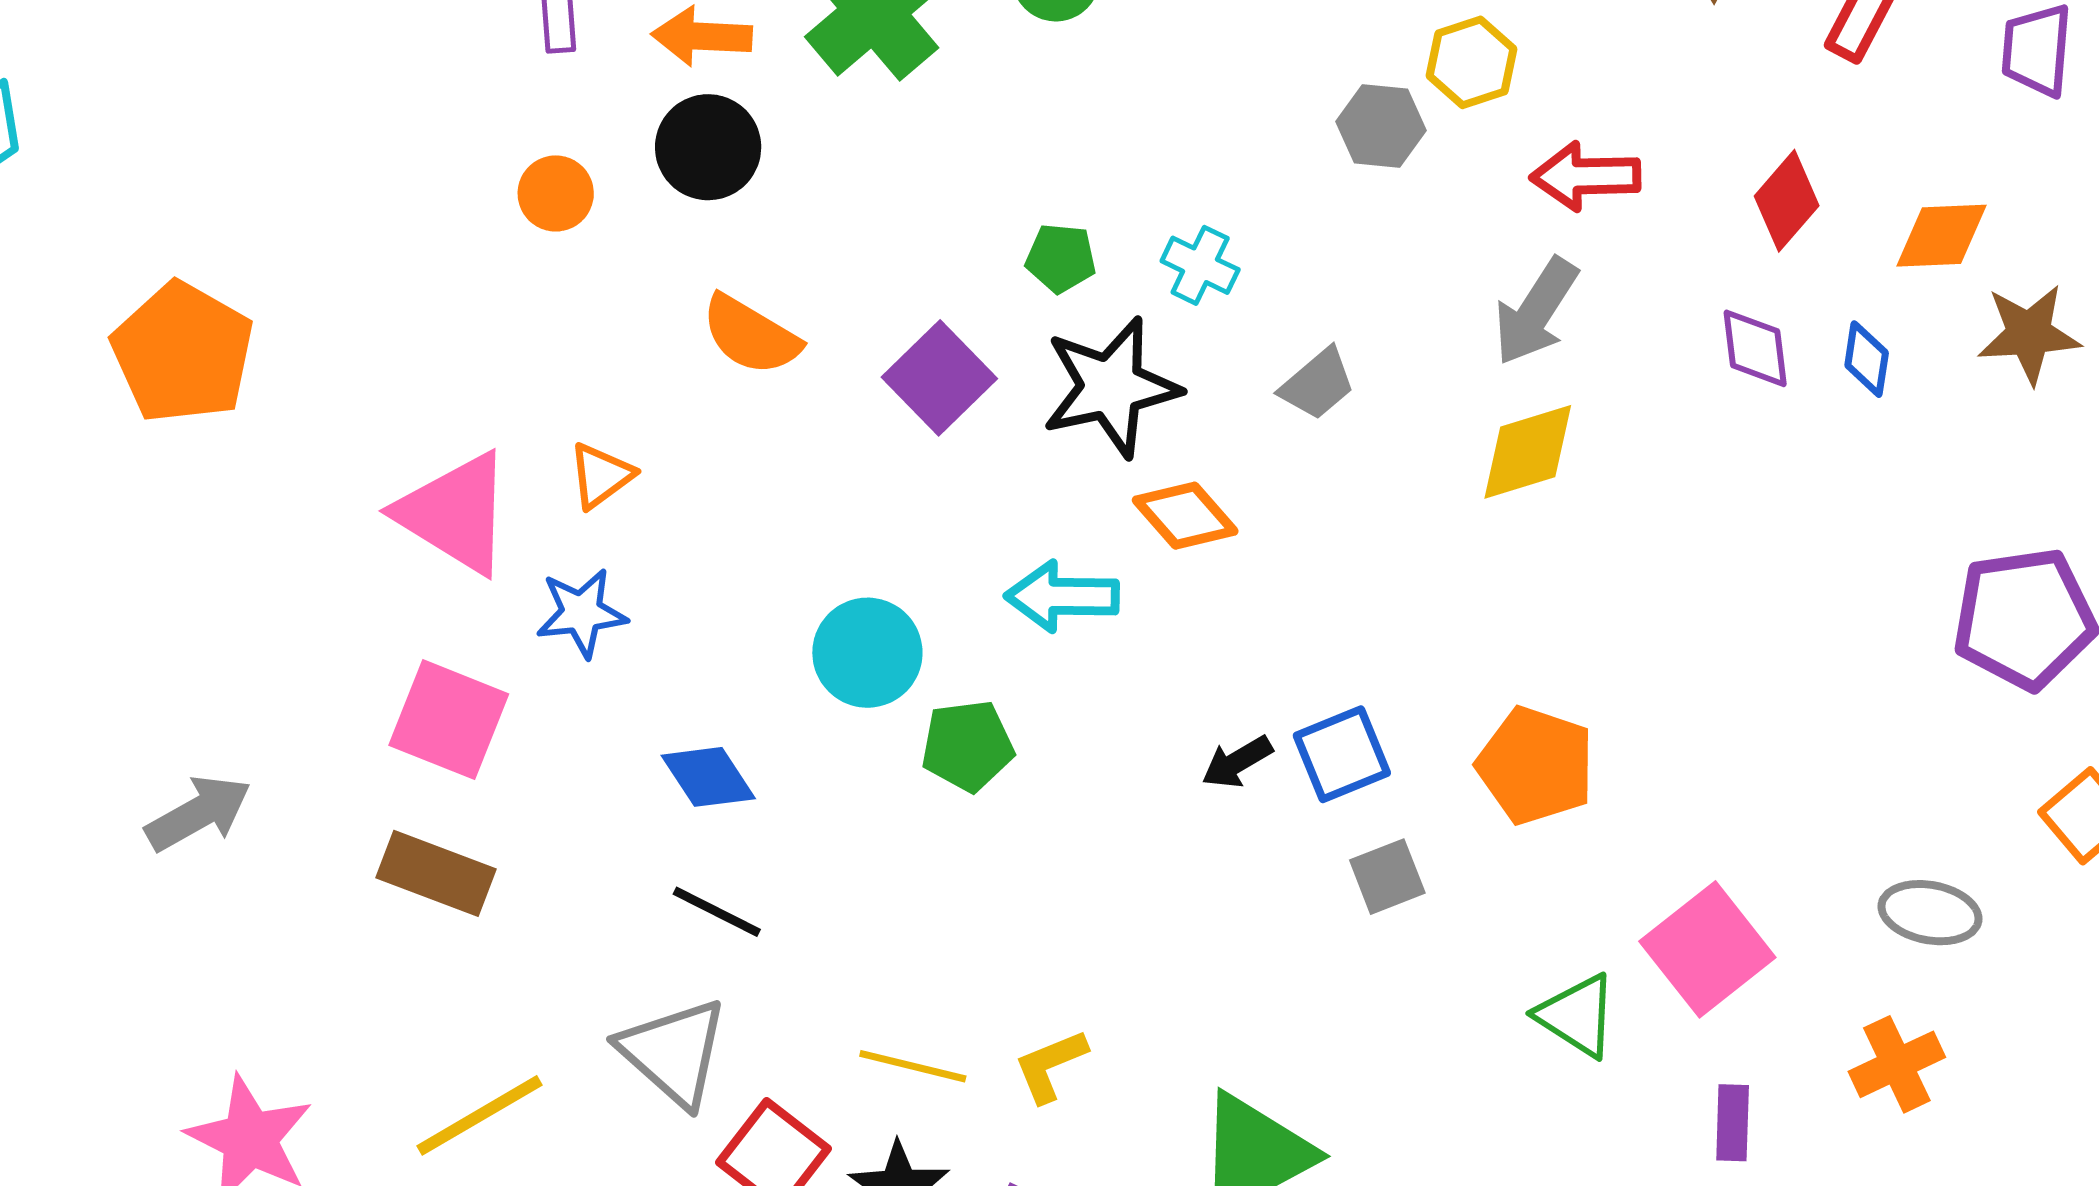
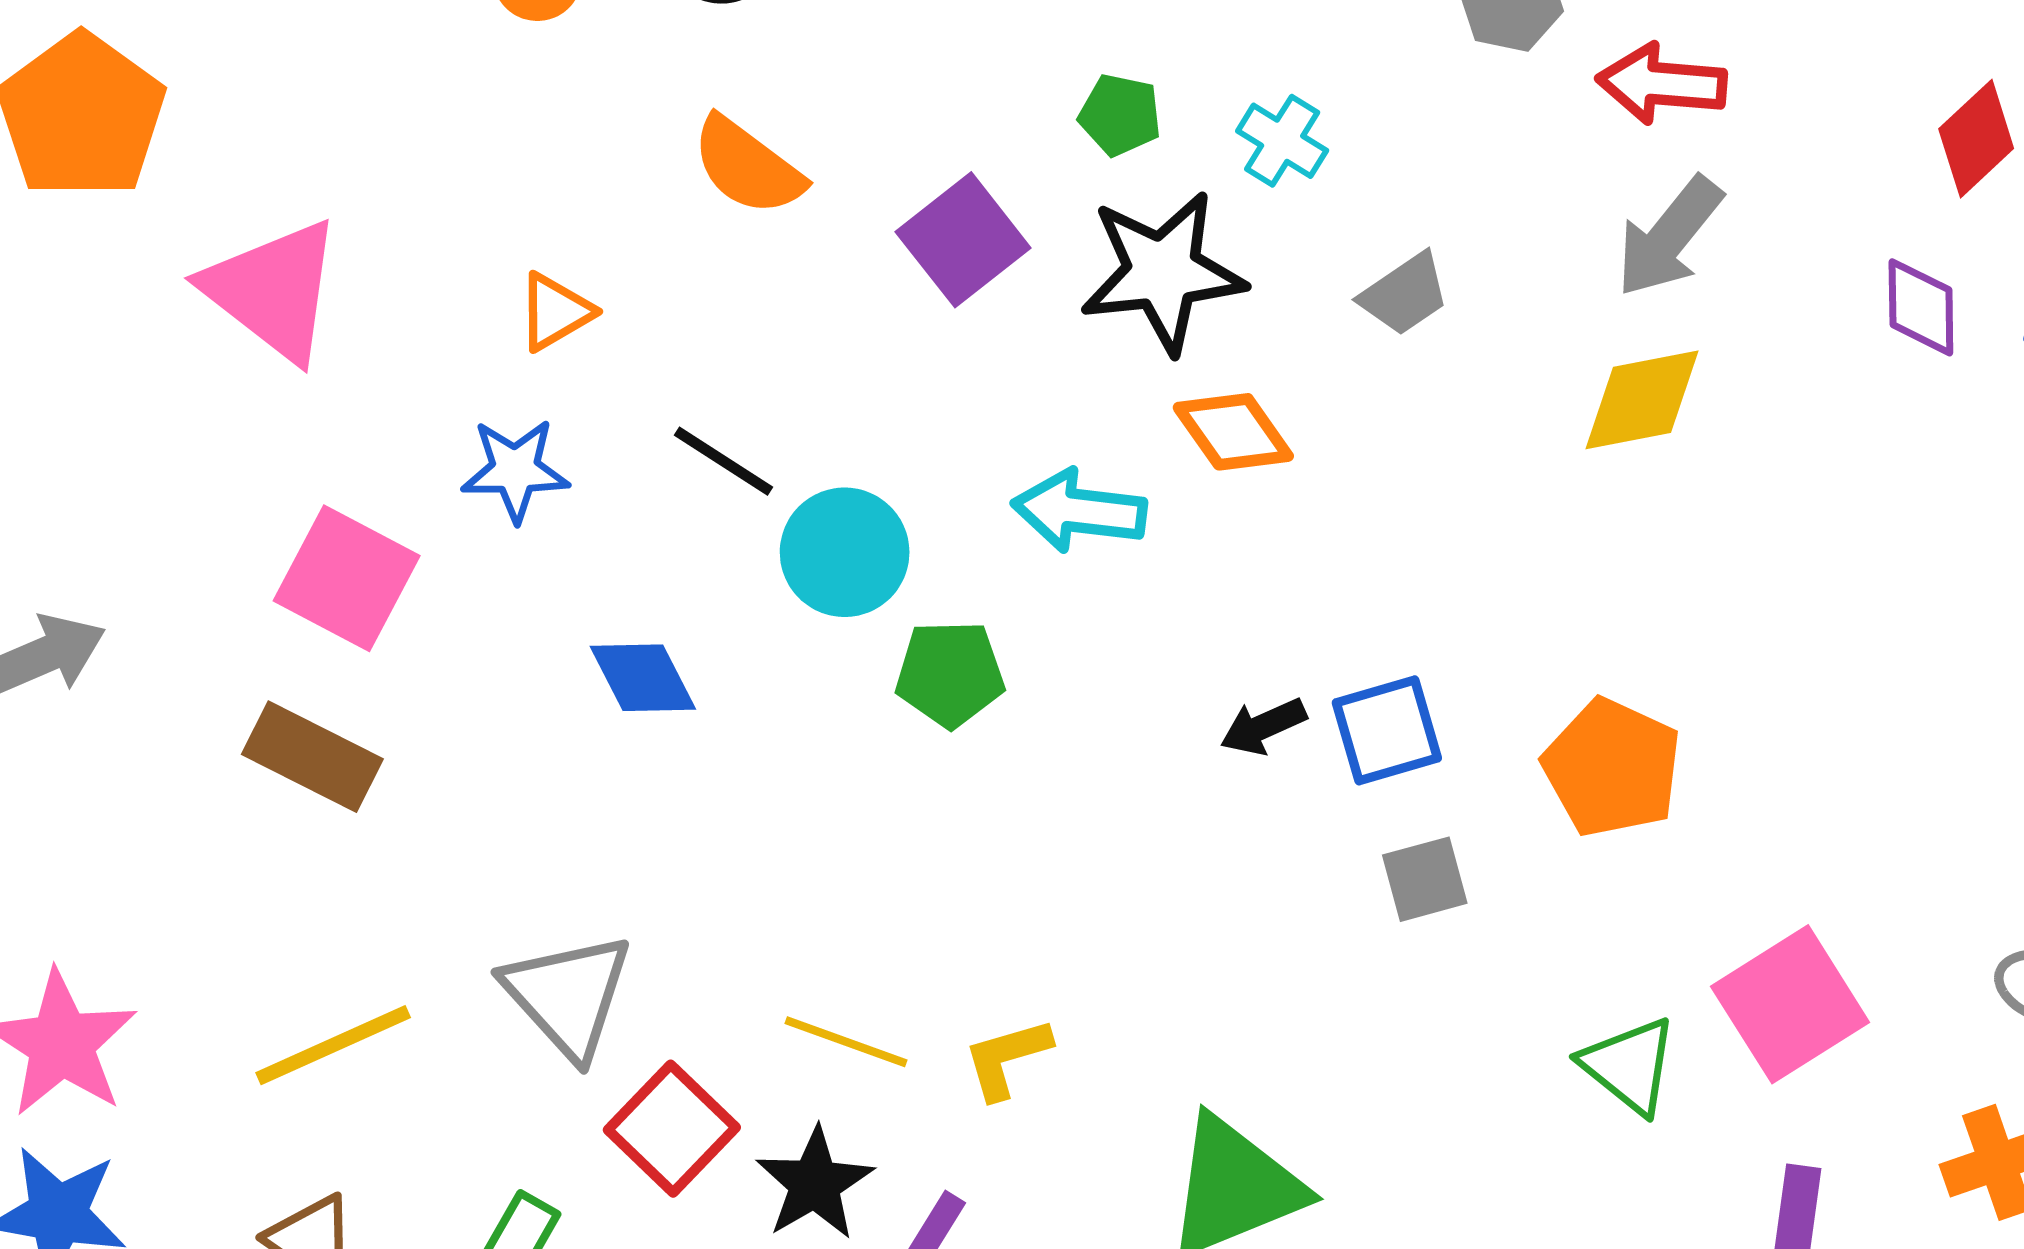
red arrow: (1586, 176) -> (1662, 84), moved
pink triangle: (455, 513) -> (273, 290), moved
black line: (717, 912) -> (724, 461), moved

